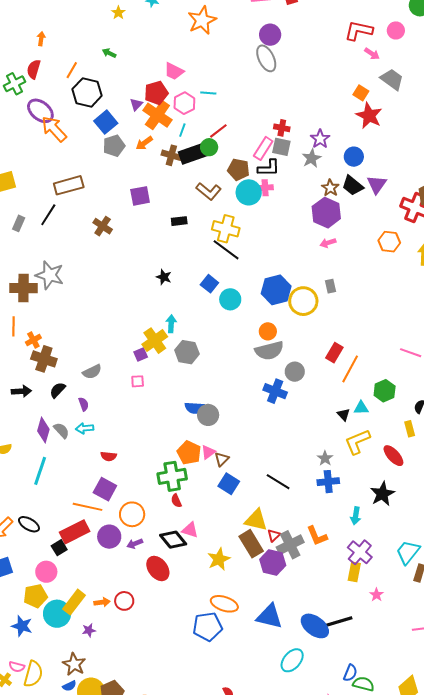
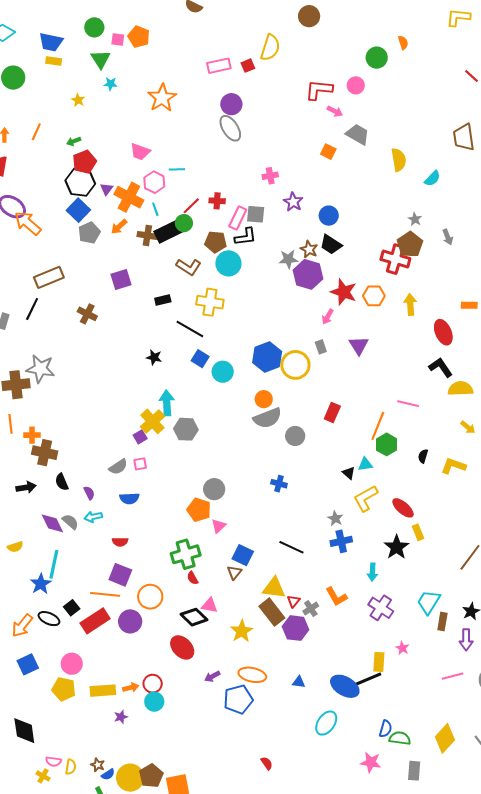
green arrow: (109, 53) -> (74, 141), turned -40
orange line: (72, 70) -> (36, 132), moved
black hexagon: (87, 92) -> (80, 182), moved
red pentagon: (156, 93) -> (84, 162), moved
red star: (369, 116) -> (344, 292), moved
red cross: (282, 128) -> (217, 201), moved
cyan line: (182, 130) -> (155, 209), turned -32
gray star: (312, 158) -> (288, 259), moved, turned 30
purple triangle: (377, 184) -> (359, 345), moved
pink cross: (265, 188) -> (270, 176), moved
pink arrow: (328, 243) -> (328, 317), moved, turned -35
black line: (226, 250) -> (190, 329), moved
cyan arrow: (171, 324) -> (167, 403), size x1.4
orange cross: (33, 340) -> (32, 435), turned 35
orange line: (350, 369) -> (378, 426), moved
gray semicircle: (92, 372) -> (118, 467), moved
black semicircle: (58, 390) -> (62, 482), turned -60
blue cross: (275, 391) -> (279, 484), moved, size x0.7
blue semicircle: (195, 408) -> (129, 498), moved
yellow rectangle: (410, 429) -> (418, 532), moved
purple diamond: (43, 430) -> (52, 523), turned -35
orange pentagon: (189, 453) -> (199, 510), moved
brown triangle: (222, 459) -> (234, 572), moved
purple arrow: (135, 544) -> (212, 676), moved
gray cross: (290, 545) -> (311, 609), size x0.6
black square: (59, 548) -> (72, 608), moved
yellow rectangle: (354, 572) -> (379, 662), moved
yellow pentagon: (35, 596) -> (64, 689), turned 30
yellow rectangle: (74, 602) -> (103, 691), turned 55
cyan circle: (57, 614) -> (154, 702), moved, size x0.7
blue triangle: (269, 616) -> (299, 682), size x0.5
blue star: (22, 626) -> (41, 584), moved, turned 30
brown star: (74, 664) -> (98, 765), moved, size x0.6
yellow semicircle: (33, 674) -> (71, 767), size x0.6

